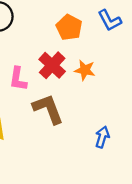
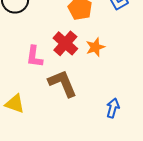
orange star: (85, 70) -> (95, 47), turned -30

